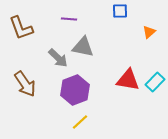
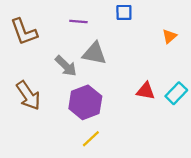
blue square: (120, 11) -> (124, 12), moved
red triangle: (128, 80) -> (146, 91), size x0.7

